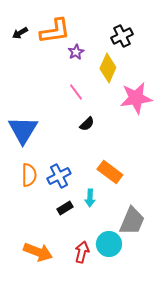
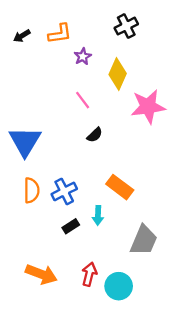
orange L-shape: (55, 31) -> (60, 34), size x0.7
black cross: (122, 36) -> (126, 26), moved
cyan circle: (109, 244) -> (119, 286), moved

